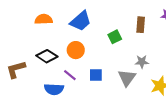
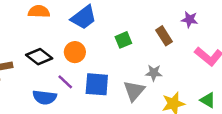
brown rectangle: (141, 25) -> (164, 36), moved, turned -42
blue square: (96, 75) -> (97, 84), size x1.5

